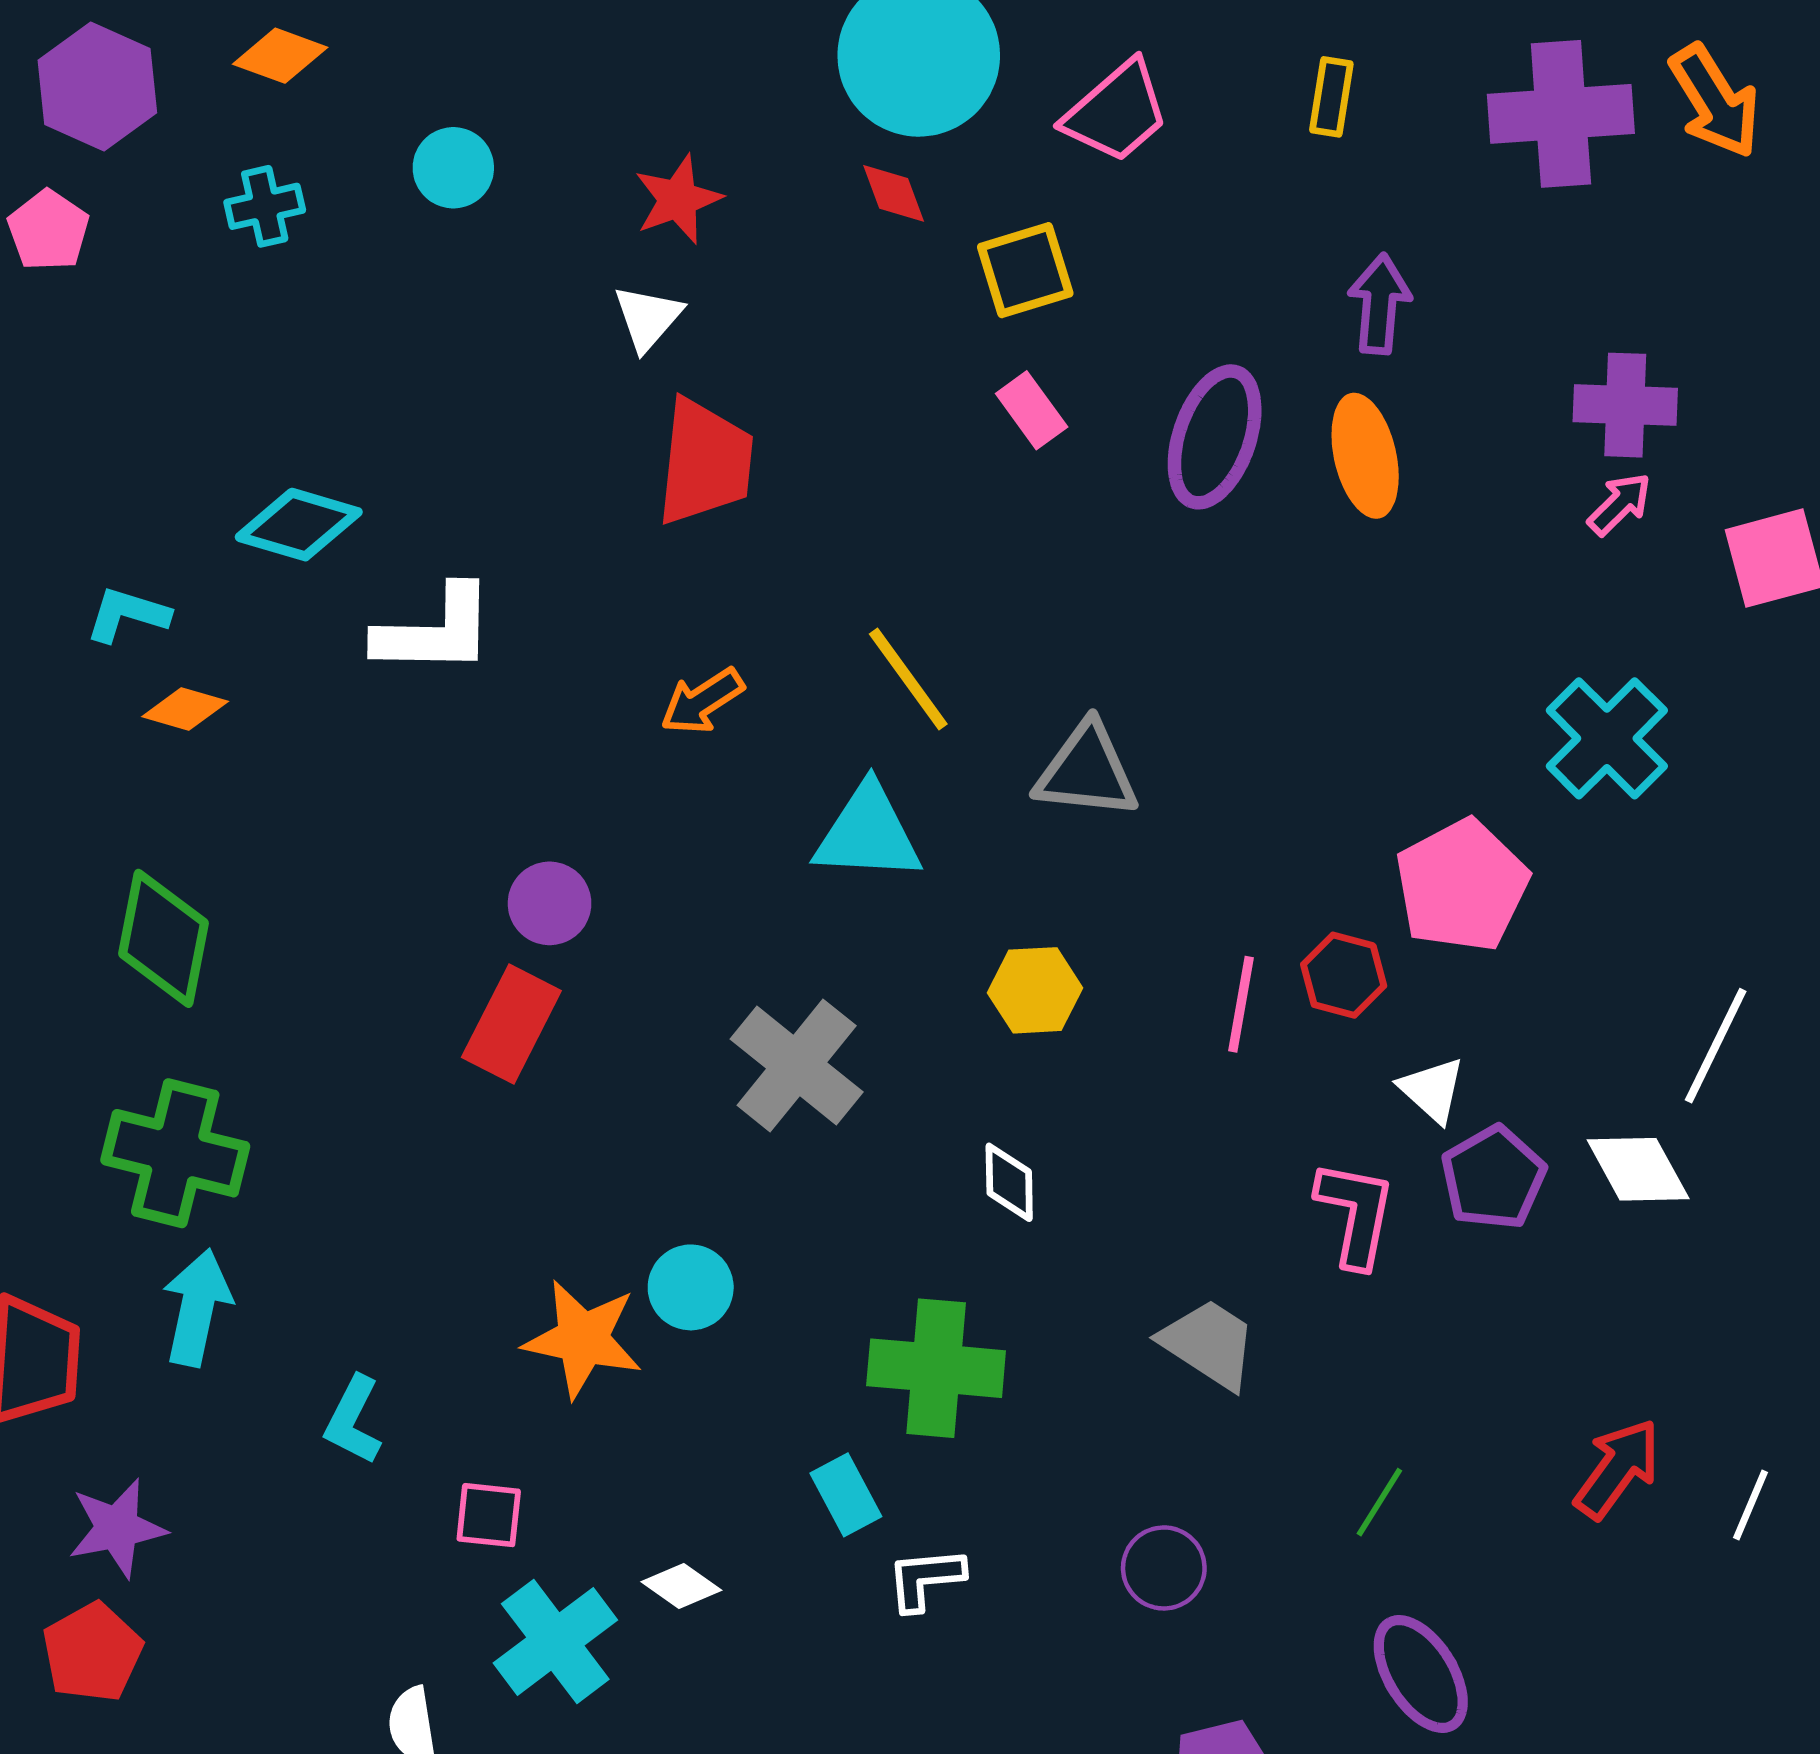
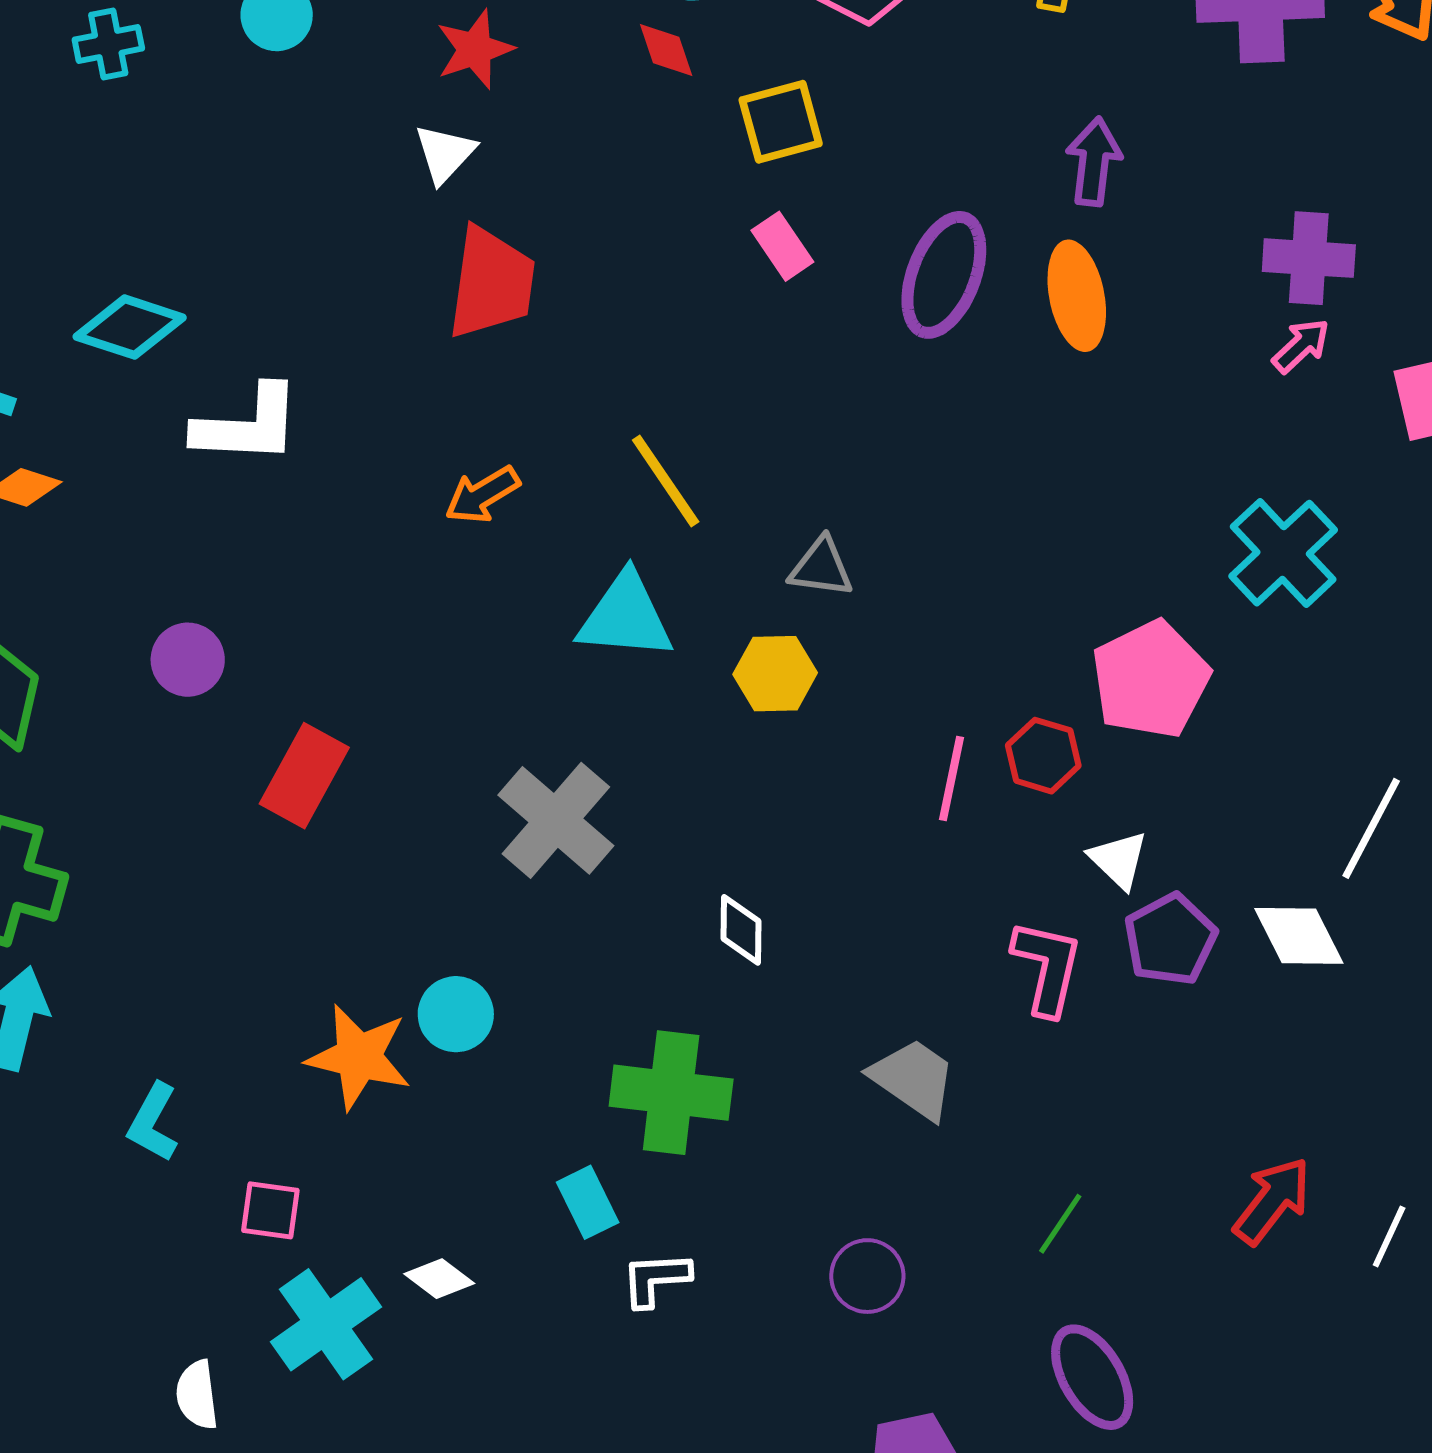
gray triangle: (1087, 771) -> (821, 567), size x0.7
purple circle: (550, 903) -> (188, 660), moved
yellow hexagon: (1035, 990) -> (775, 674), moved

